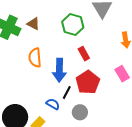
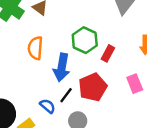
green hexagon: (73, 25) -> (85, 40), moved
red rectangle: (84, 54) -> (108, 53), moved, turned 48

